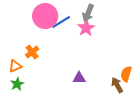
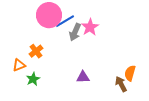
gray arrow: (88, 13) -> (75, 32), moved
green star: (17, 84) -> (33, 79), moved

